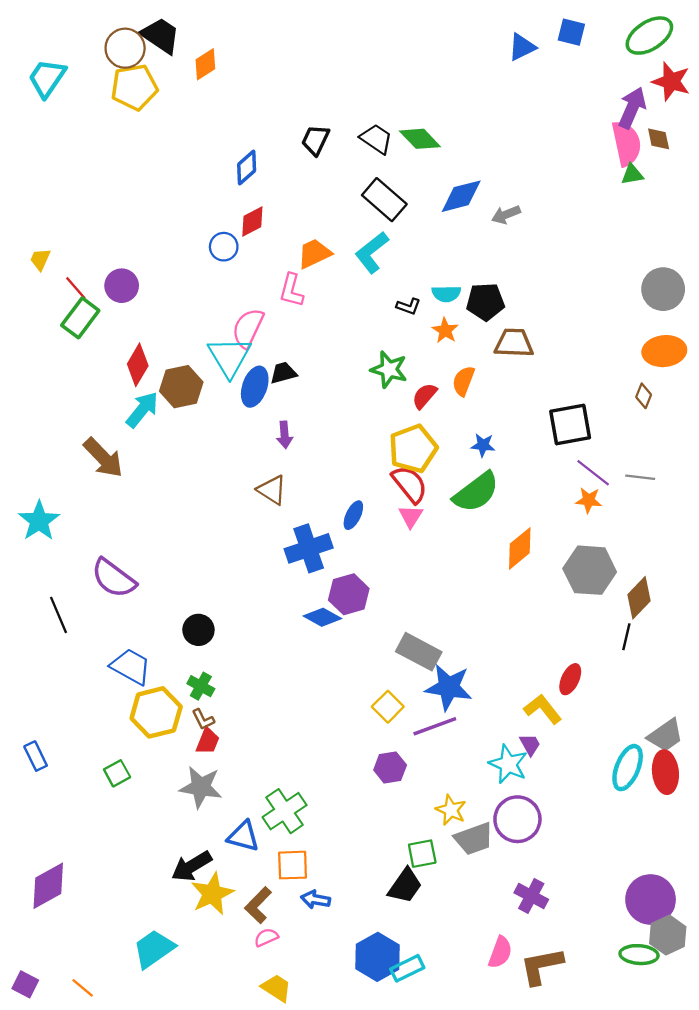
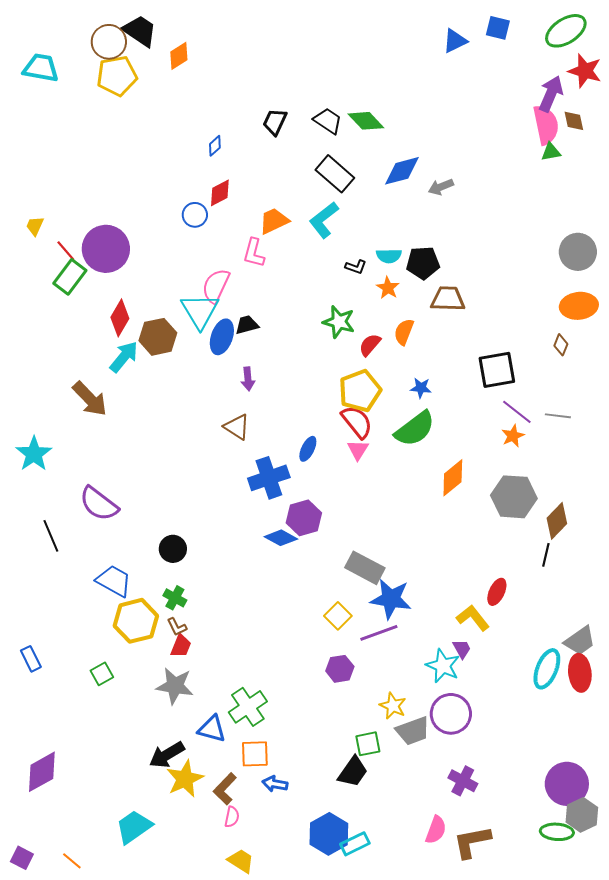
cyan trapezoid: (47, 78) -> (41, 68), turned 66
blue diamond: (247, 168) -> (215, 146), size x0.7
purple circle: (122, 286) -> (106, 249), size x1.6
orange star: (589, 500) -> (513, 436), turned -30
pink semicircle: (266, 937) -> (232, 817), turned 125

